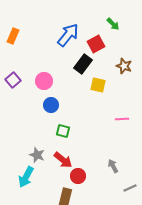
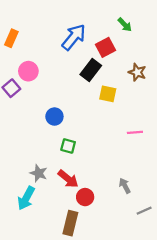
pink circle: (44, 81) -> (28, 71), moved

